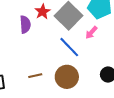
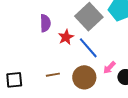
red star: (43, 12) -> (66, 37), moved
pink arrow: (91, 32) -> (109, 68), moved

